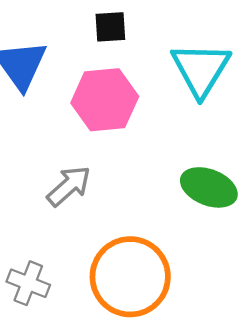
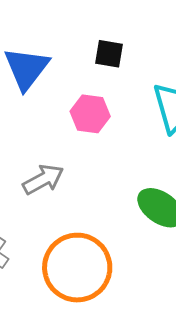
pink hexagon: (105, 100) -> (90, 114), size x0.7

